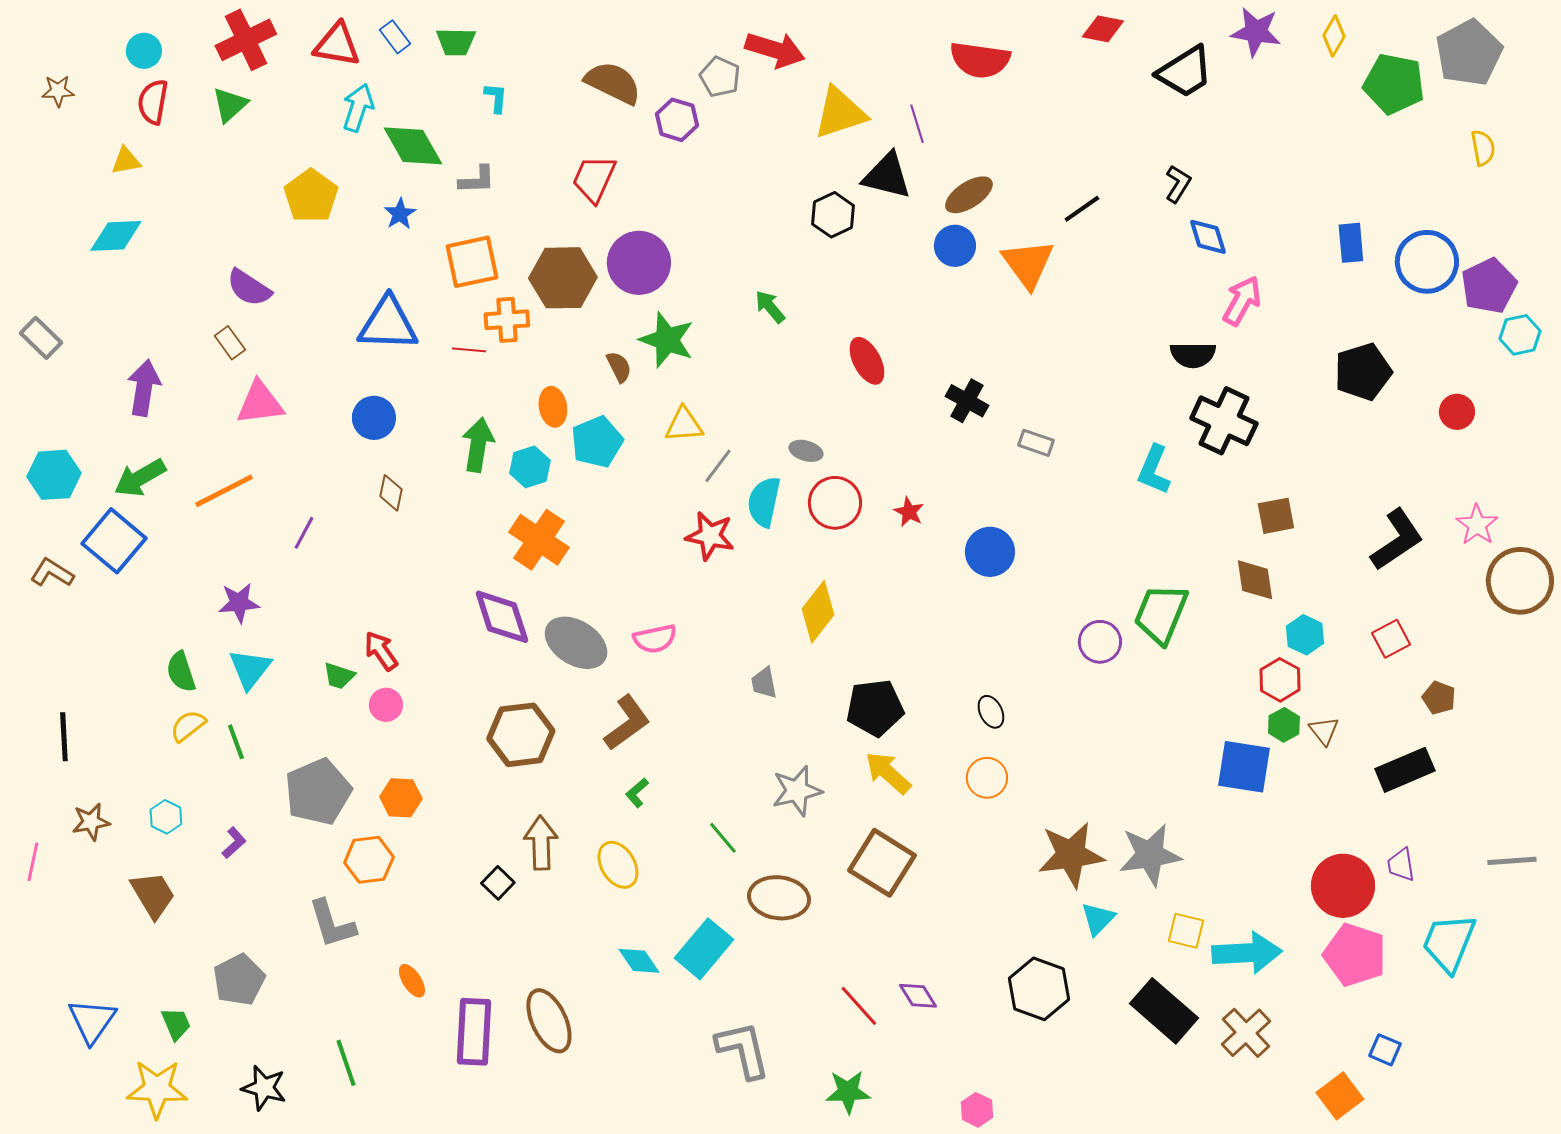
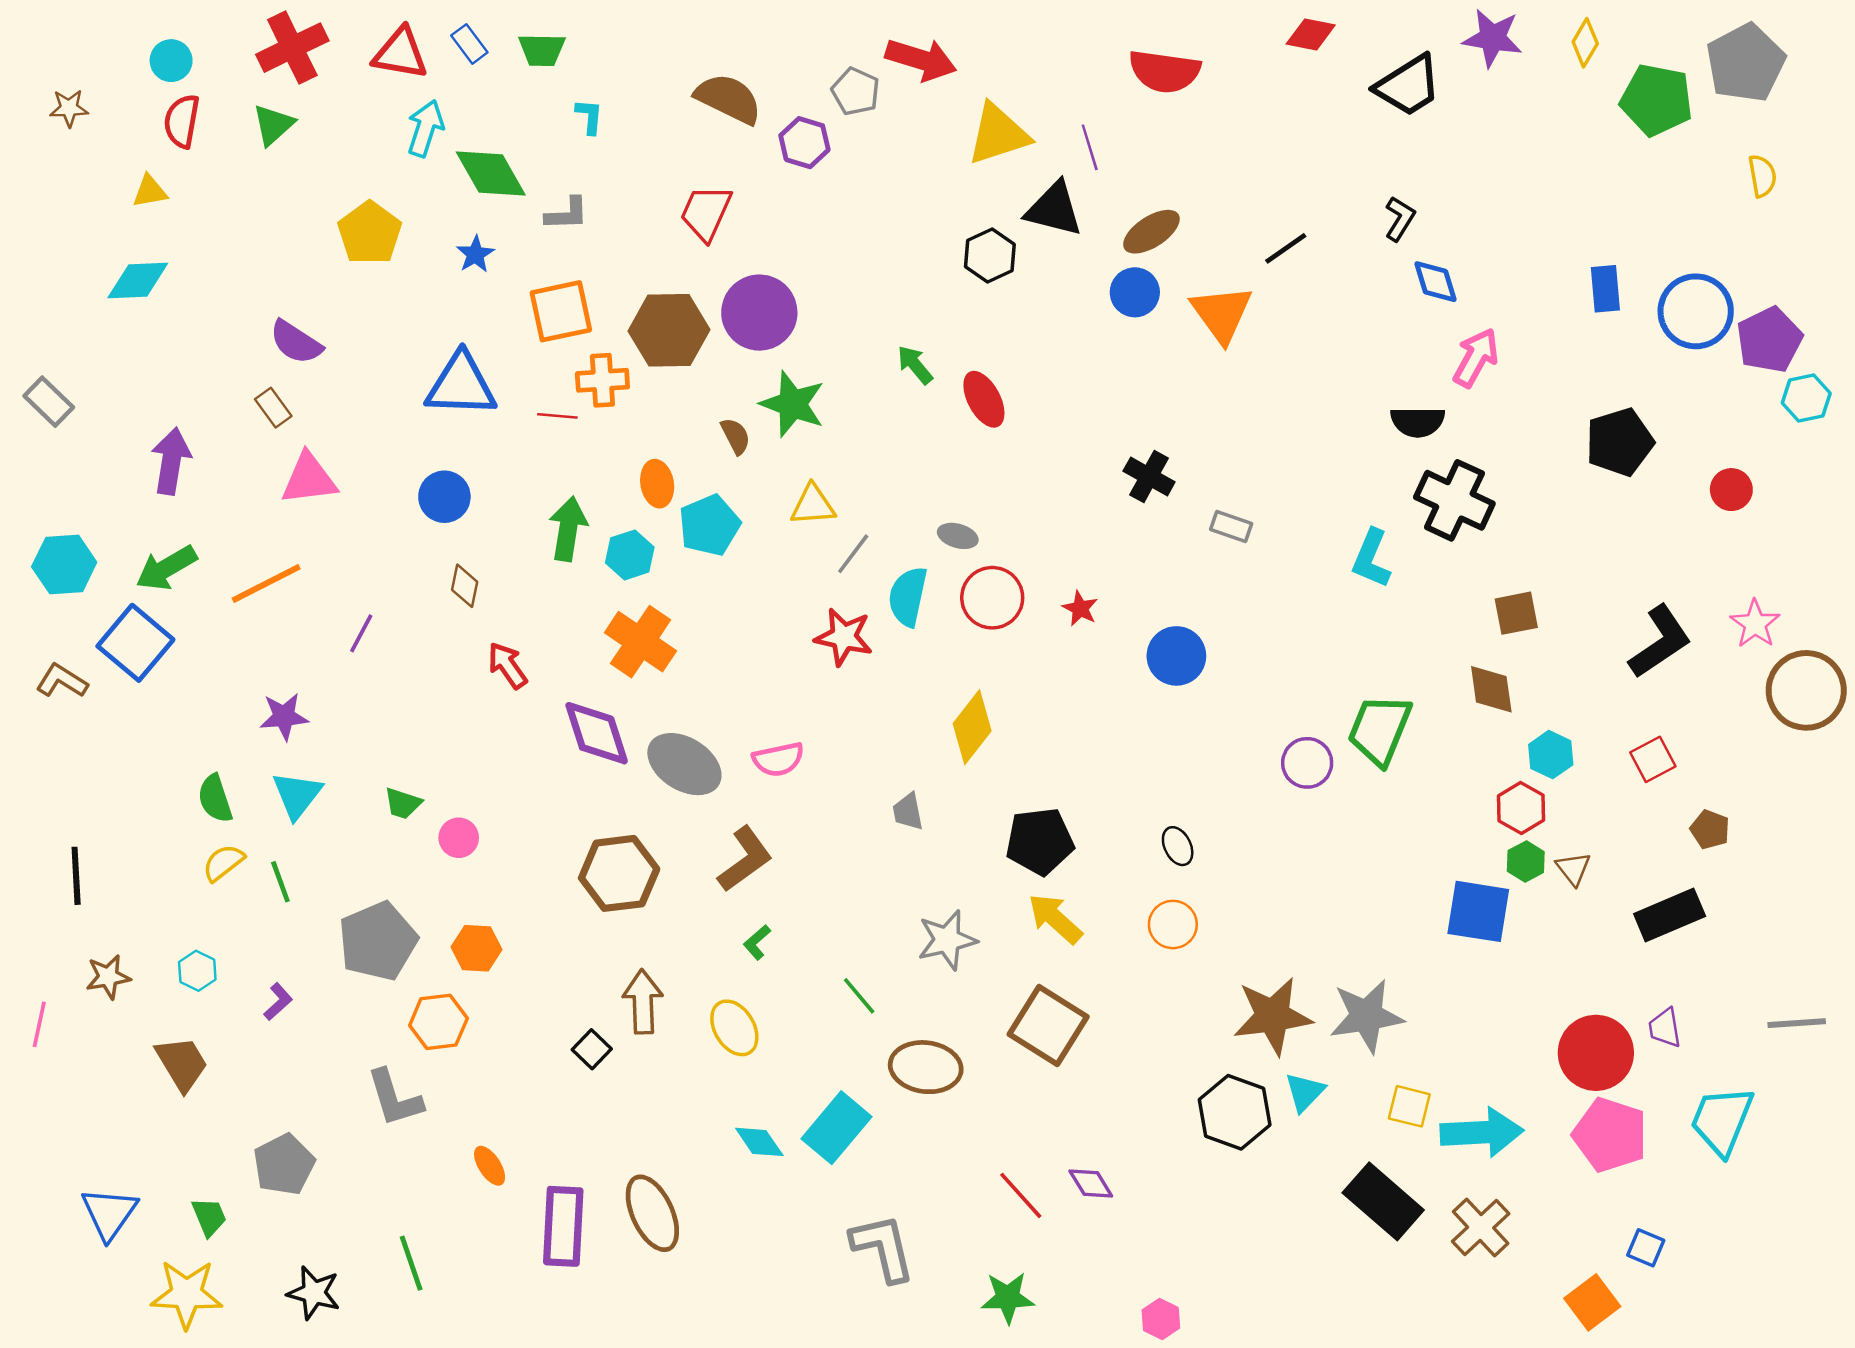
red ellipse: (867, 361) -> (984, 399), moved
red arrow: (381, 651) -> (507, 665), moved
black hexagon: (1039, 989) -> (1235, 1112), moved

